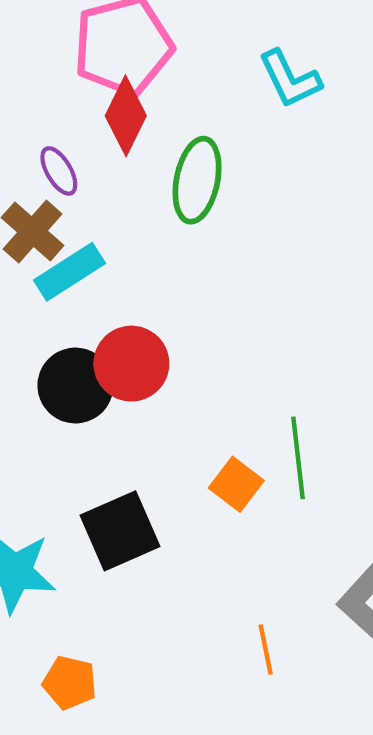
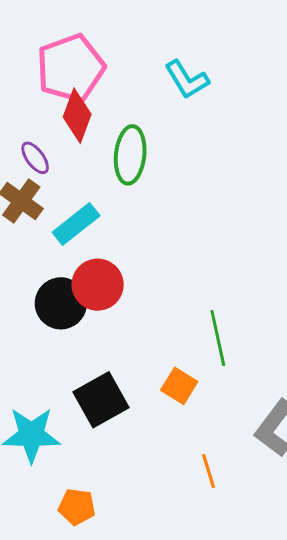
cyan rectangle: (69, 272) -> (76, 224), moved
orange square: (236, 484) -> (179, 386), moved

